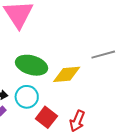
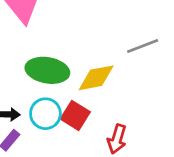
red square: (46, 117) -> (75, 115), moved

